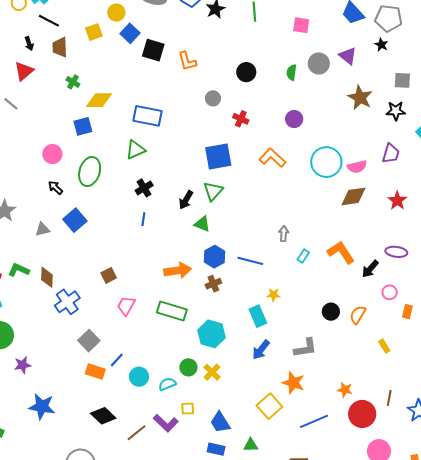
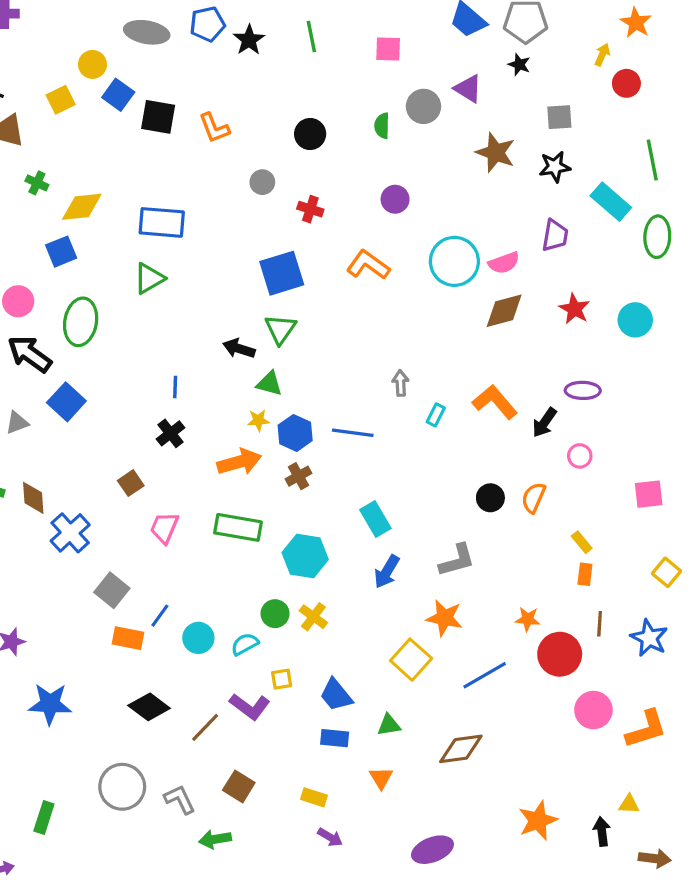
black arrow: (55, 188) -> (30, 354), size x1.8
black cross: (144, 188) -> (170, 433), moved
black arrow: (186, 200) -> (239, 348), turned 84
yellow star: (273, 295) -> (258, 420), moved
orange rectangle: (407, 312) -> (585, 574), moved

